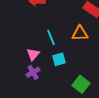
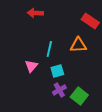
cyan line: (51, 37) -> (49, 49), turned 35
purple cross: (33, 72) -> (59, 90), moved

